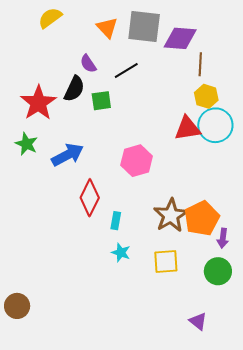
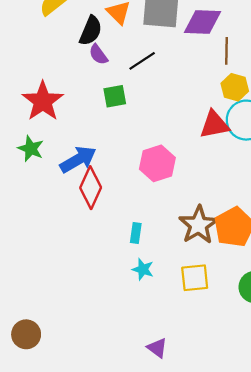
black semicircle: (74, 89) -> (91, 31), moved
red diamond: (90, 198) -> (91, 188), moved
purple triangle: (198, 321) -> (157, 348), moved

